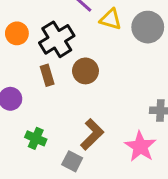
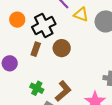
brown rectangle: (47, 75) -> (36, 49), turned 32
green cross: (36, 138) -> (37, 88), moved

